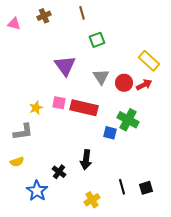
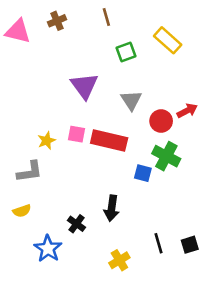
pink triangle: (14, 24) -> (18, 31), size x1.5
yellow rectangle: (149, 61) -> (168, 40), moved
red circle: (124, 83) -> (161, 121), moved

